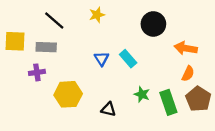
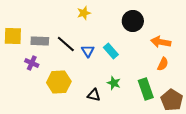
black line: (54, 21) -> (66, 44), moved
purple cross: (37, 72) -> (32, 63), turned 32
green star: (142, 94) -> (114, 83), moved
brown pentagon: (198, 99) -> (172, 100), moved

